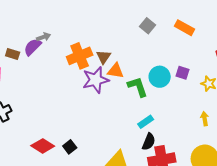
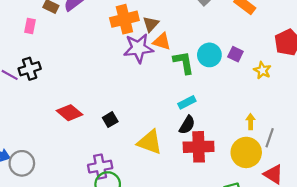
yellow arrow: (205, 119) -> (251, 122), moved
black square: (70, 147) -> (110, 120), moved

